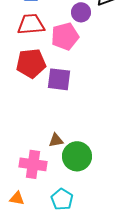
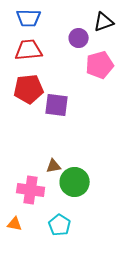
pink pentagon: (65, 36) -> (100, 65), moved

